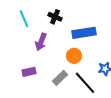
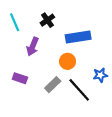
black cross: (55, 17) -> (47, 20), turned 32
purple rectangle: (29, 72) -> (20, 78), turned 32

